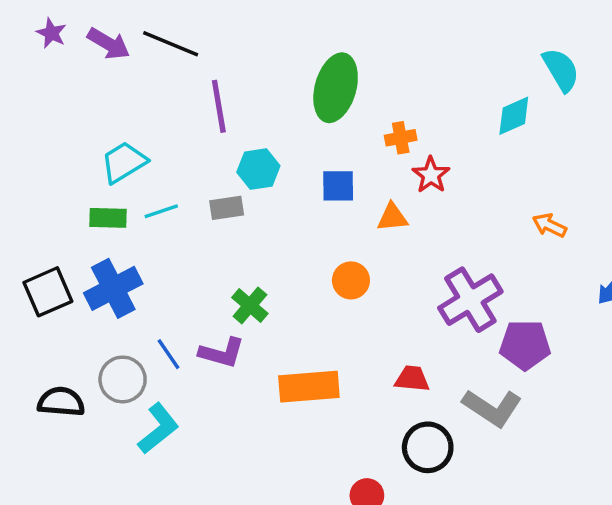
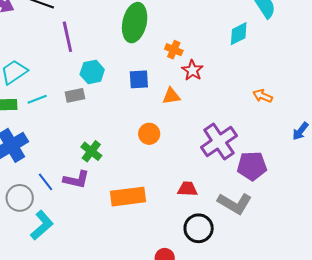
orange cross: (401, 138) -> (174, 50), turned 36

